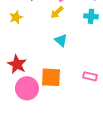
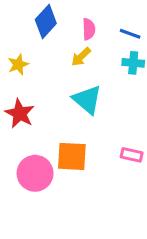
cyan triangle: (61, 40) -> (87, 100), size x1.5
red star: (17, 64) -> (20, 113), moved

